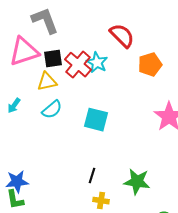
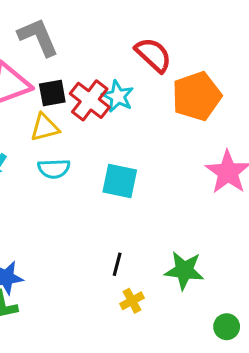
orange pentagon: (150, 65) -> (197, 96), size x1.4
cyan semicircle: (52, 110) -> (54, 169), turned 40
yellow cross: (101, 201) -> (132, 301), turned -35

